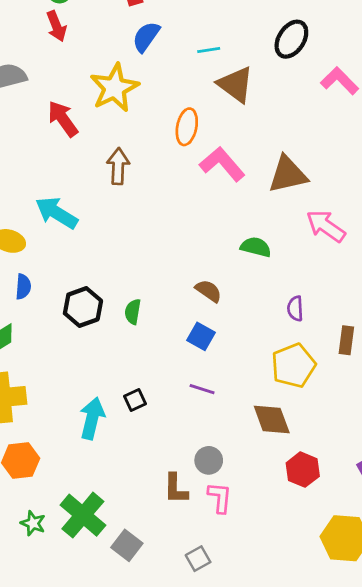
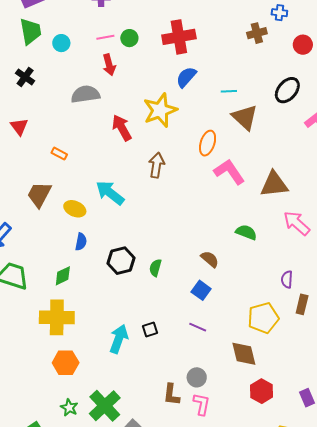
red arrow: (56, 26) -> (109, 65), moved
purple semicircle: (295, 309) -> (287, 279), moved

